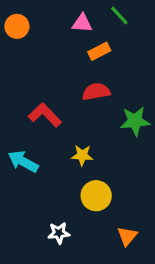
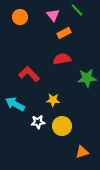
pink triangle: (82, 23) -> (53, 15), turned 48
orange circle: (17, 26) -> (20, 17), moved
white star: (59, 233) -> (38, 122), moved
orange triangle: (127, 236) -> (82, 152), turned 32

